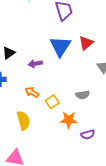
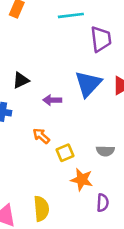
yellow semicircle: (23, 121) -> (41, 209), moved
purple semicircle: (88, 134) -> (103, 203), turned -80

